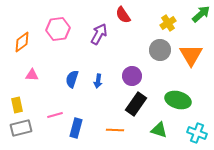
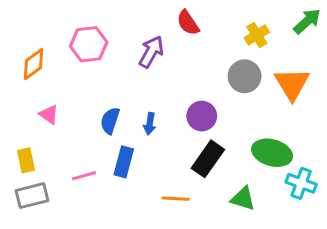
pink triangle: (32, 75) -> (49, 114), turned 32
blue rectangle: (76, 128) -> (124, 162), moved
cyan cross: (197, 133) -> (301, 183), moved

